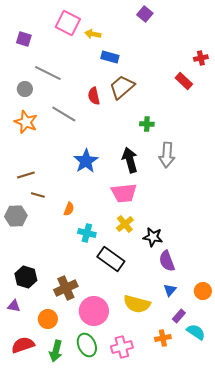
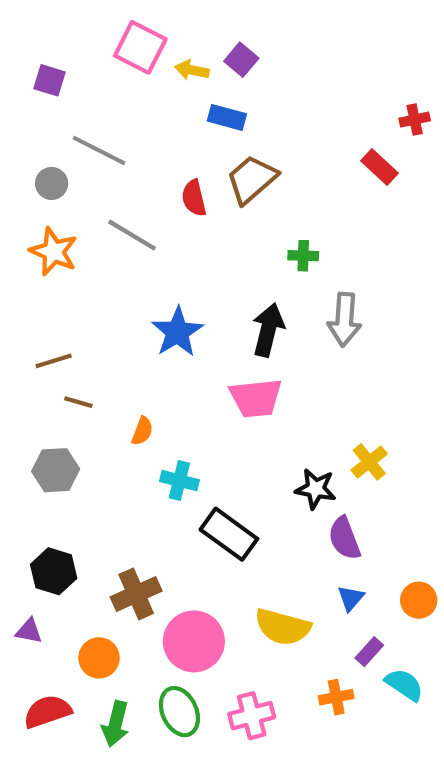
purple square: (145, 14) -> (241, 60), moved
black arrow: (130, 160) -> (268, 330), turned 30
gray hexagon: (16, 216) -> (56, 470), moved
yellow cross: (125, 224) -> (369, 462), moved

